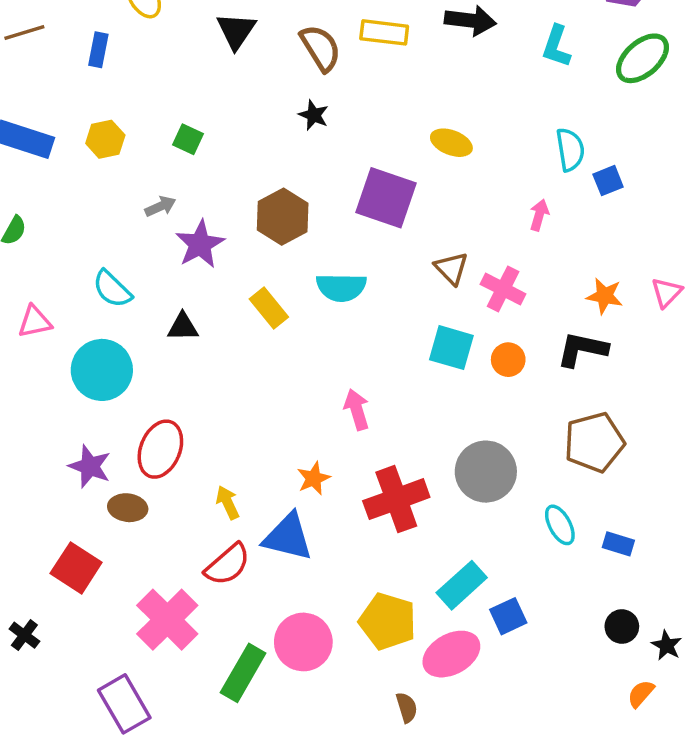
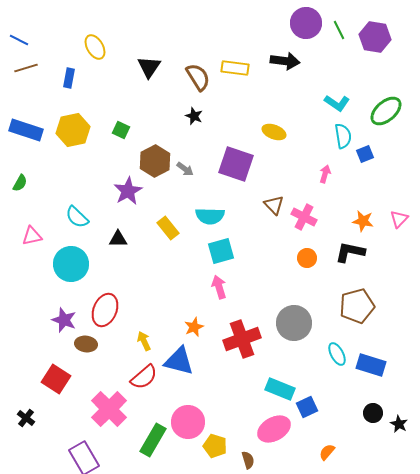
cyan L-shape: (556, 46) -> (337, 103), moved, turned -75
green ellipse: (643, 58) -> (386, 111), moved
yellow hexagon: (105, 139) -> (73, 130), size x1.5
gray arrow: (160, 206) -> (185, 169), moved, turned 60
brown hexagon: (283, 217) -> (155, 161), moved
cyan square: (451, 348) -> (221, 251), moved, turned -32
blue rectangle: (618, 544) -> (371, 365), size x1.6
cyan rectangle: (462, 585) -> (280, 389), turned 64
yellow pentagon: (388, 621) -> (215, 446), moved, size x0.7
orange semicircle: (641, 694) -> (327, 452), moved

